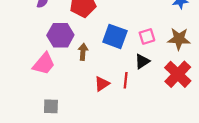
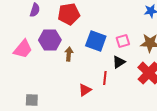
pink trapezoid: (44, 64) -> (23, 49), moved
red triangle: (102, 84) -> (85, 90), moved
gray square: (51, 106) -> (32, 100), moved

